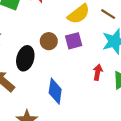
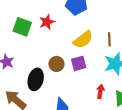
brown line: (108, 14) -> (109, 39), turned 56

